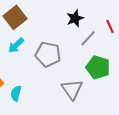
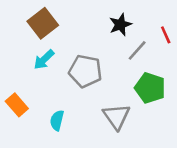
cyan semicircle: (16, 93) -> (57, 120), moved

